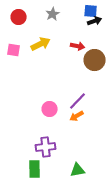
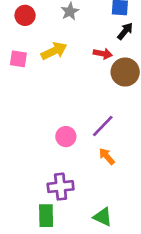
black arrow: (95, 21) -> (125, 31), moved, turned -32
orange arrow: (77, 116) -> (107, 156), moved, turned 80
green triangle: (78, 170) -> (103, 217), turned 35

